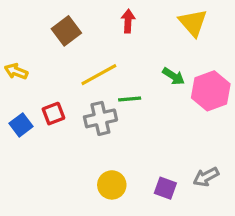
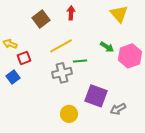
red arrow: (128, 21) -> (71, 13), moved
red square: (53, 114) -> (24, 58), moved
gray arrow: (206, 177) -> (118, 109), moved
purple square: (165, 188) -> (96, 96), moved, size x1.6

